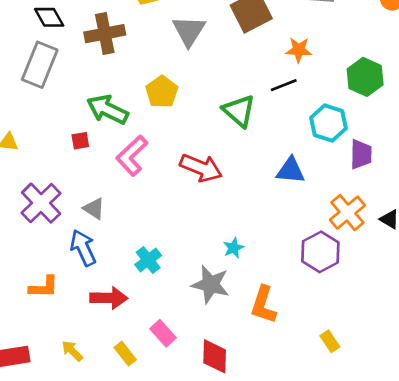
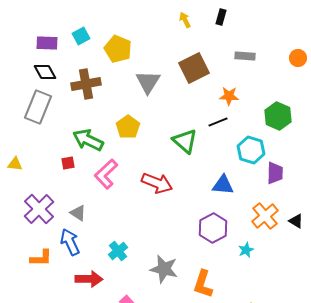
cyan star: (234, 248) -> (246, 250), moved
purple hexagon: (320, 252) -> (213, 228), moved
orange L-shape: (44, 287) -> (41, 258), moved

